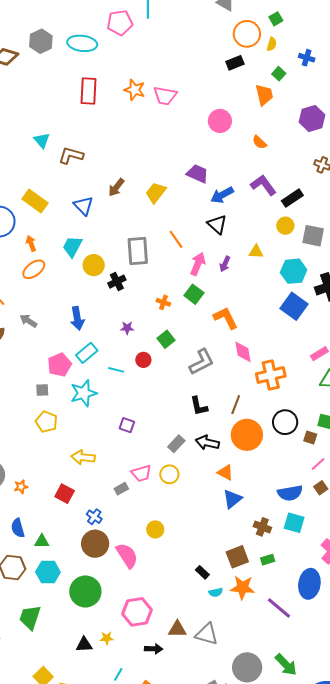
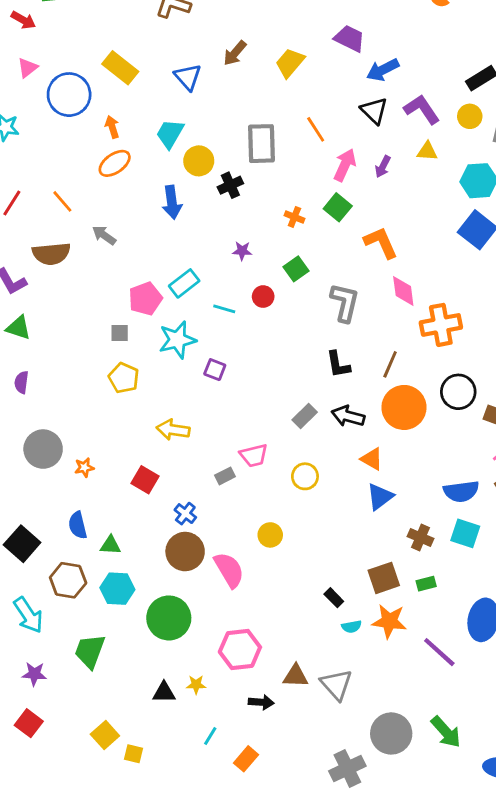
purple L-shape: (263, 185) -> (422, 109), moved
blue arrow: (77, 318) -> (172, 202), moved
gray L-shape: (202, 362) -> (345, 303), turned -52
purple square: (127, 425) -> (215, 370), moved
yellow circle: (169, 474) -> (305, 476), moved
gray triangle: (207, 634) -> (336, 685), turned 30

